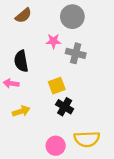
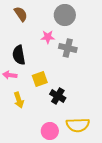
brown semicircle: (23, 15) -> (21, 14), turned -84
yellow square: (57, 86) -> (40, 79), moved
yellow arrow: (21, 111) -> (19, 100), turned 91

